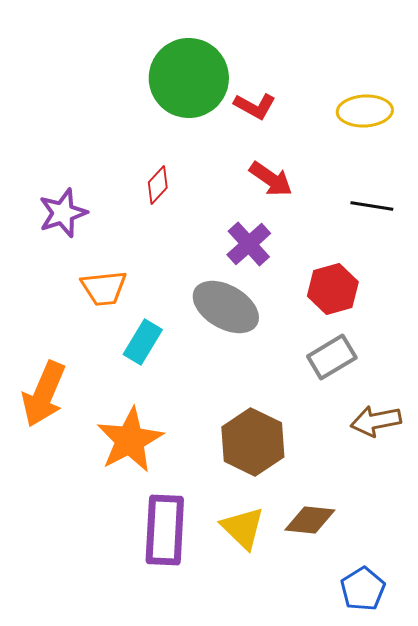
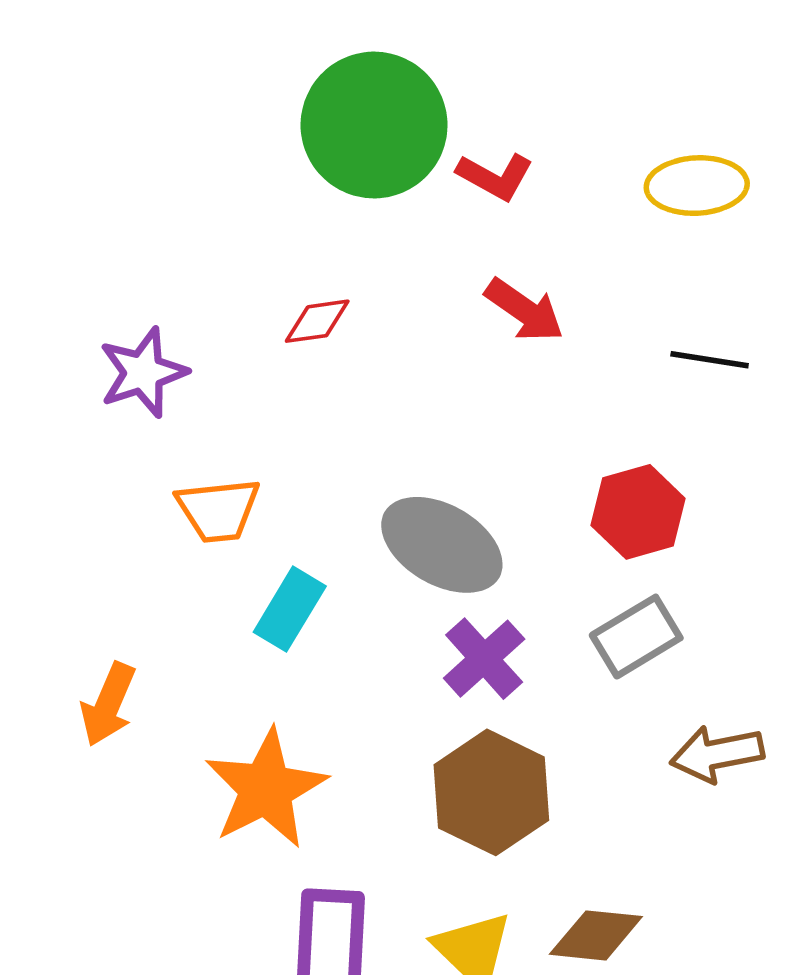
red diamond: (158, 185) -> (317, 321), turned 39
purple cross: (249, 244) -> (484, 659), moved
orange arrow: (44, 394) -> (108, 704), size x0.7

